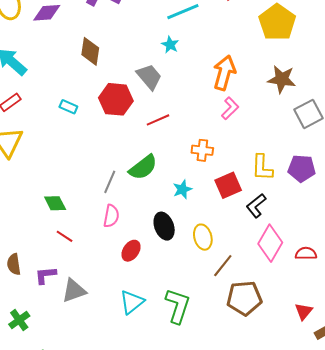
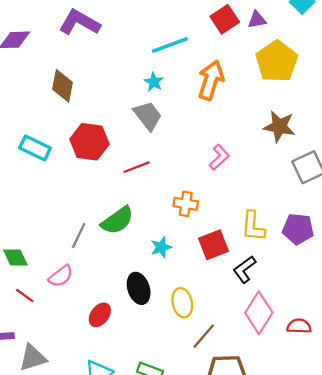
orange arrow: (224, 73) -> (211, 80), moved
gray trapezoid: (149, 77) -> (148, 116), moved
cyan rectangle: (68, 107) -> (35, 148), size x1.5
pink semicircle: (111, 216) -> (61, 276), moved, turned 40

